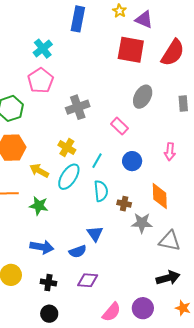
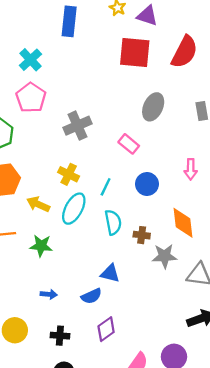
blue triangle: (95, 234) -> (110, 273), turned -36
blue arrow: (42, 247) -> (49, 294), size x0.6
purple diamond: (88, 280) -> (106, 329), turned -35

